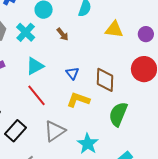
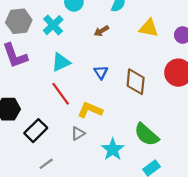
brown arrow: (63, 34) -> (101, 31), moved, turned 96
yellow L-shape: (78, 100) -> (90, 110), moved
green semicircle: (118, 114) -> (146, 135), moved, turned -75
gray triangle: (55, 131) -> (78, 133), size x0.6

